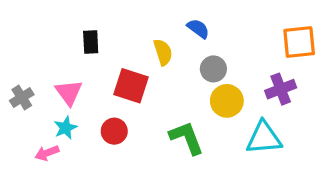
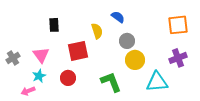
red square: (131, 86) -> (78, 51), turned -30
purple cross: (281, 89) -> (178, 58), moved

